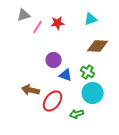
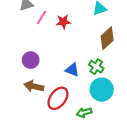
red star: (58, 23) -> (63, 22), moved
brown diamond: (98, 46) -> (107, 38), turned -45
purple circle: (54, 60) -> (31, 60), moved

